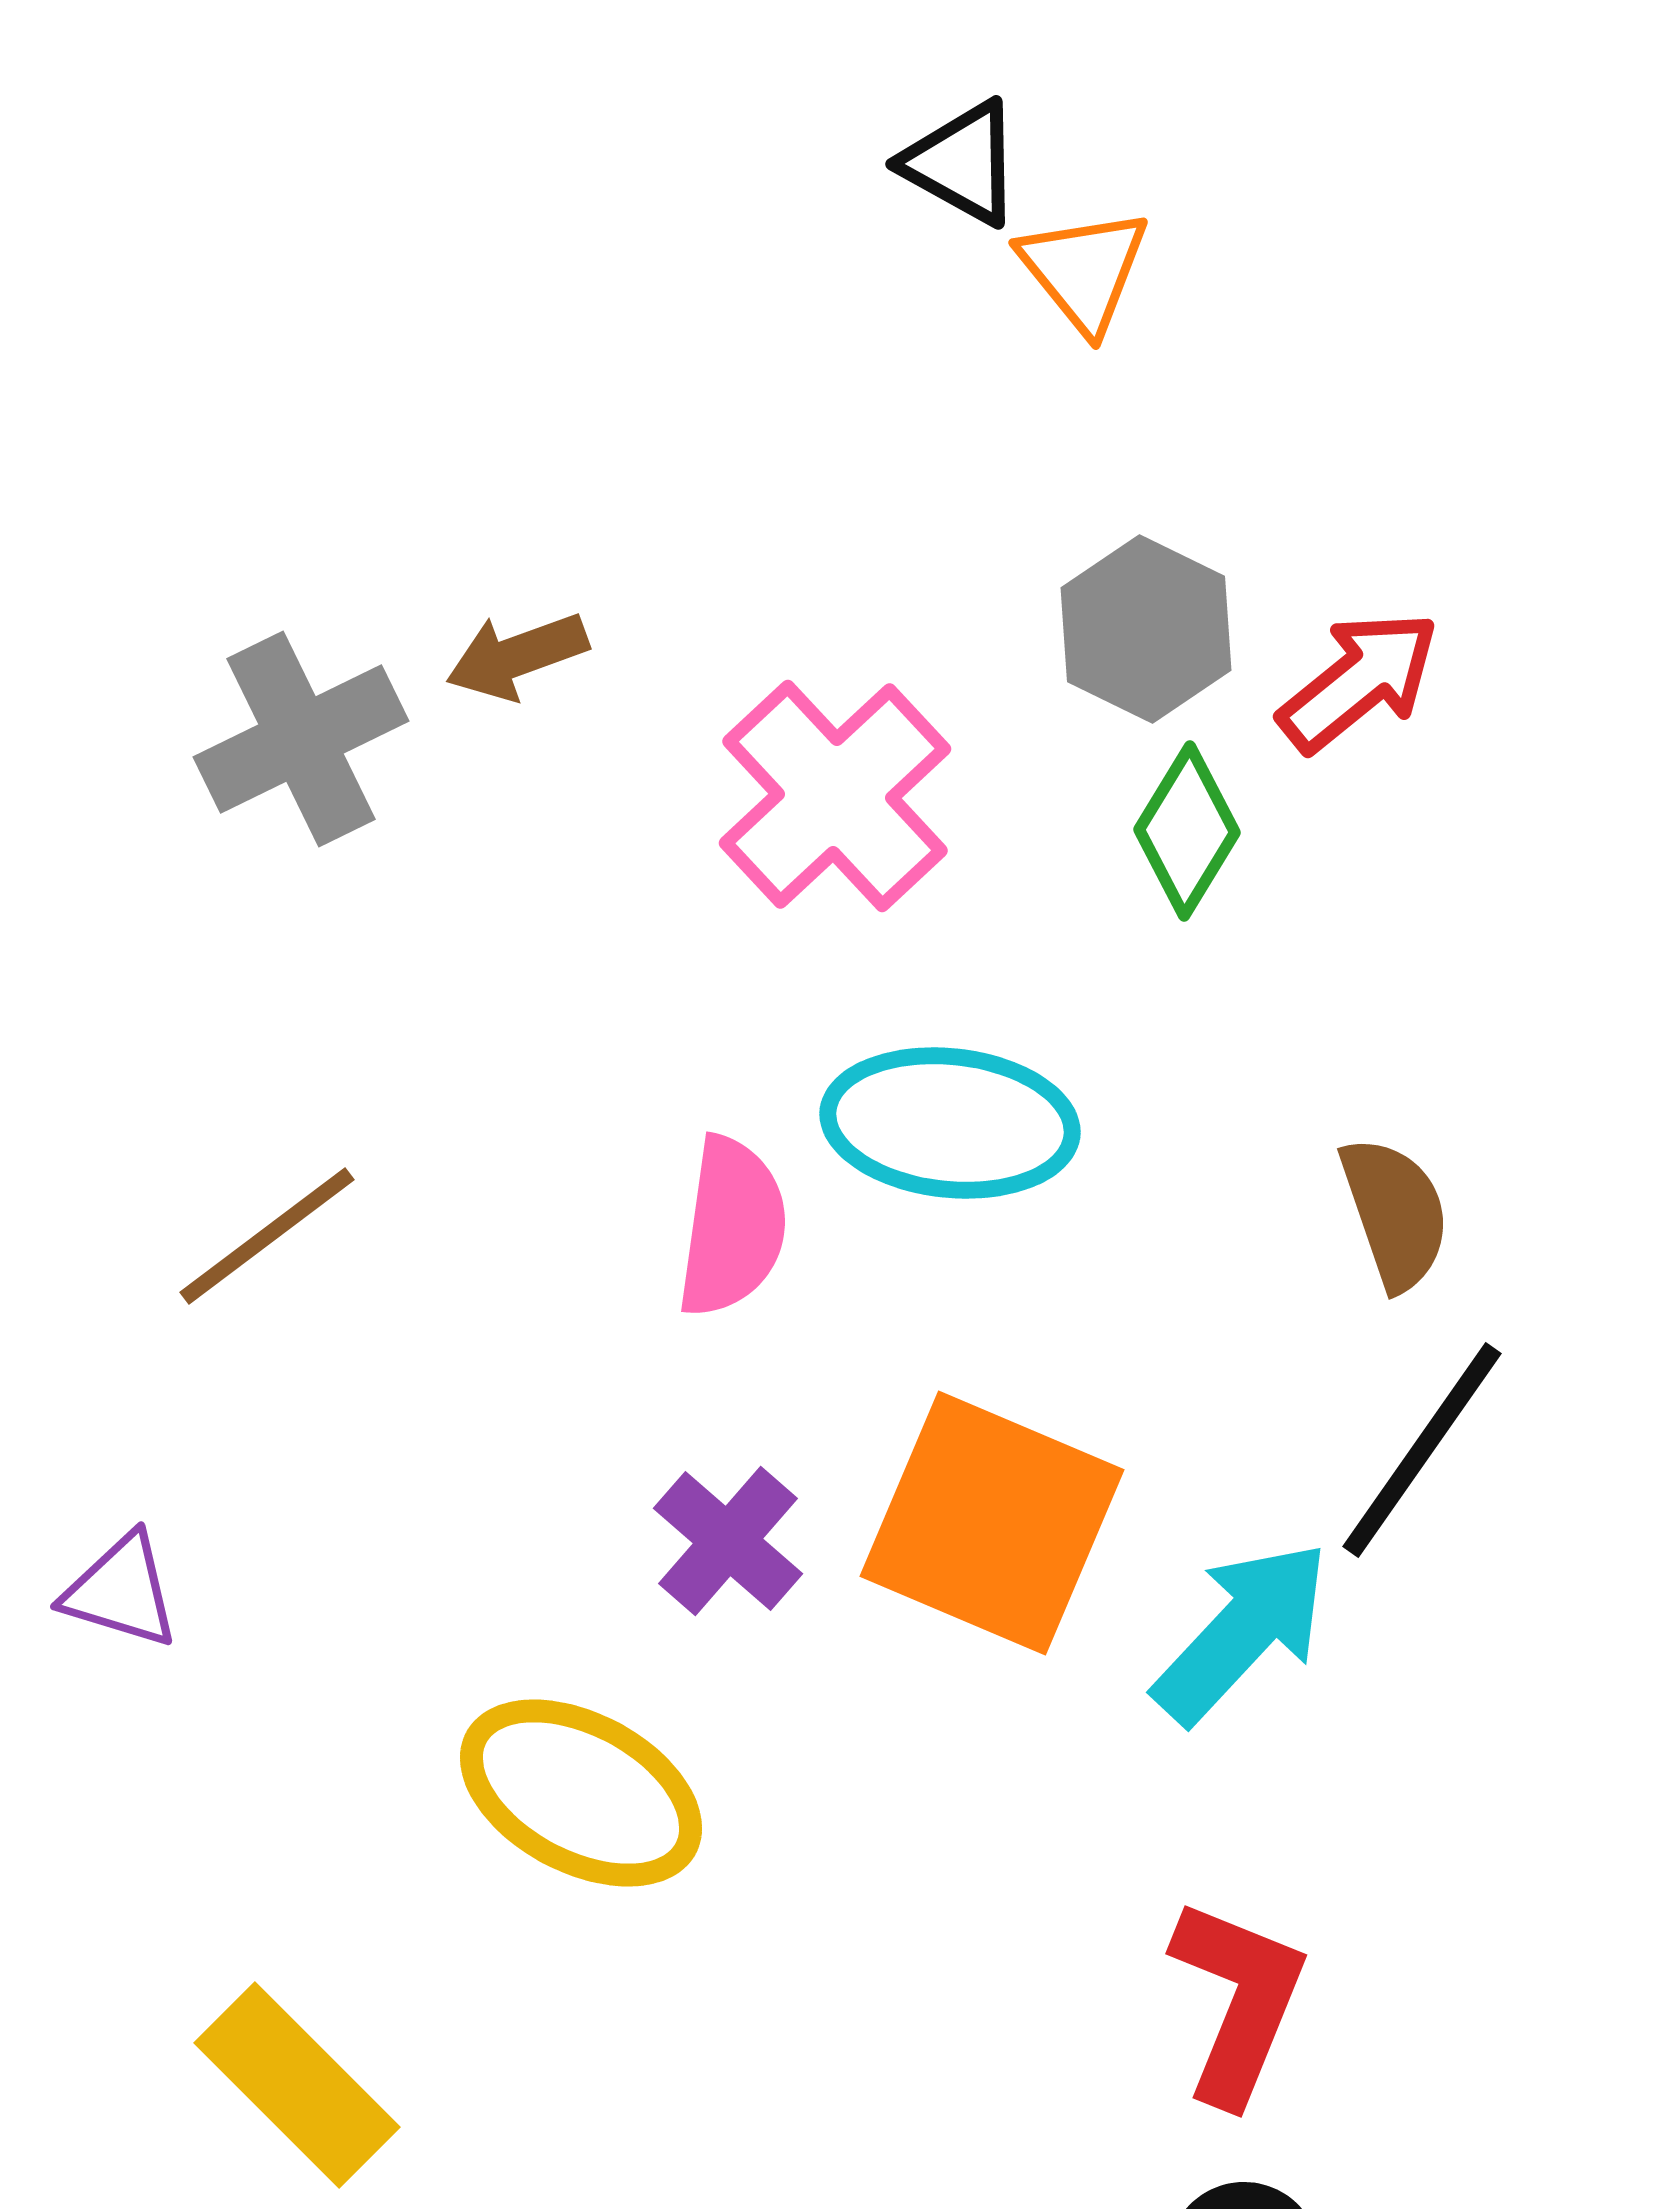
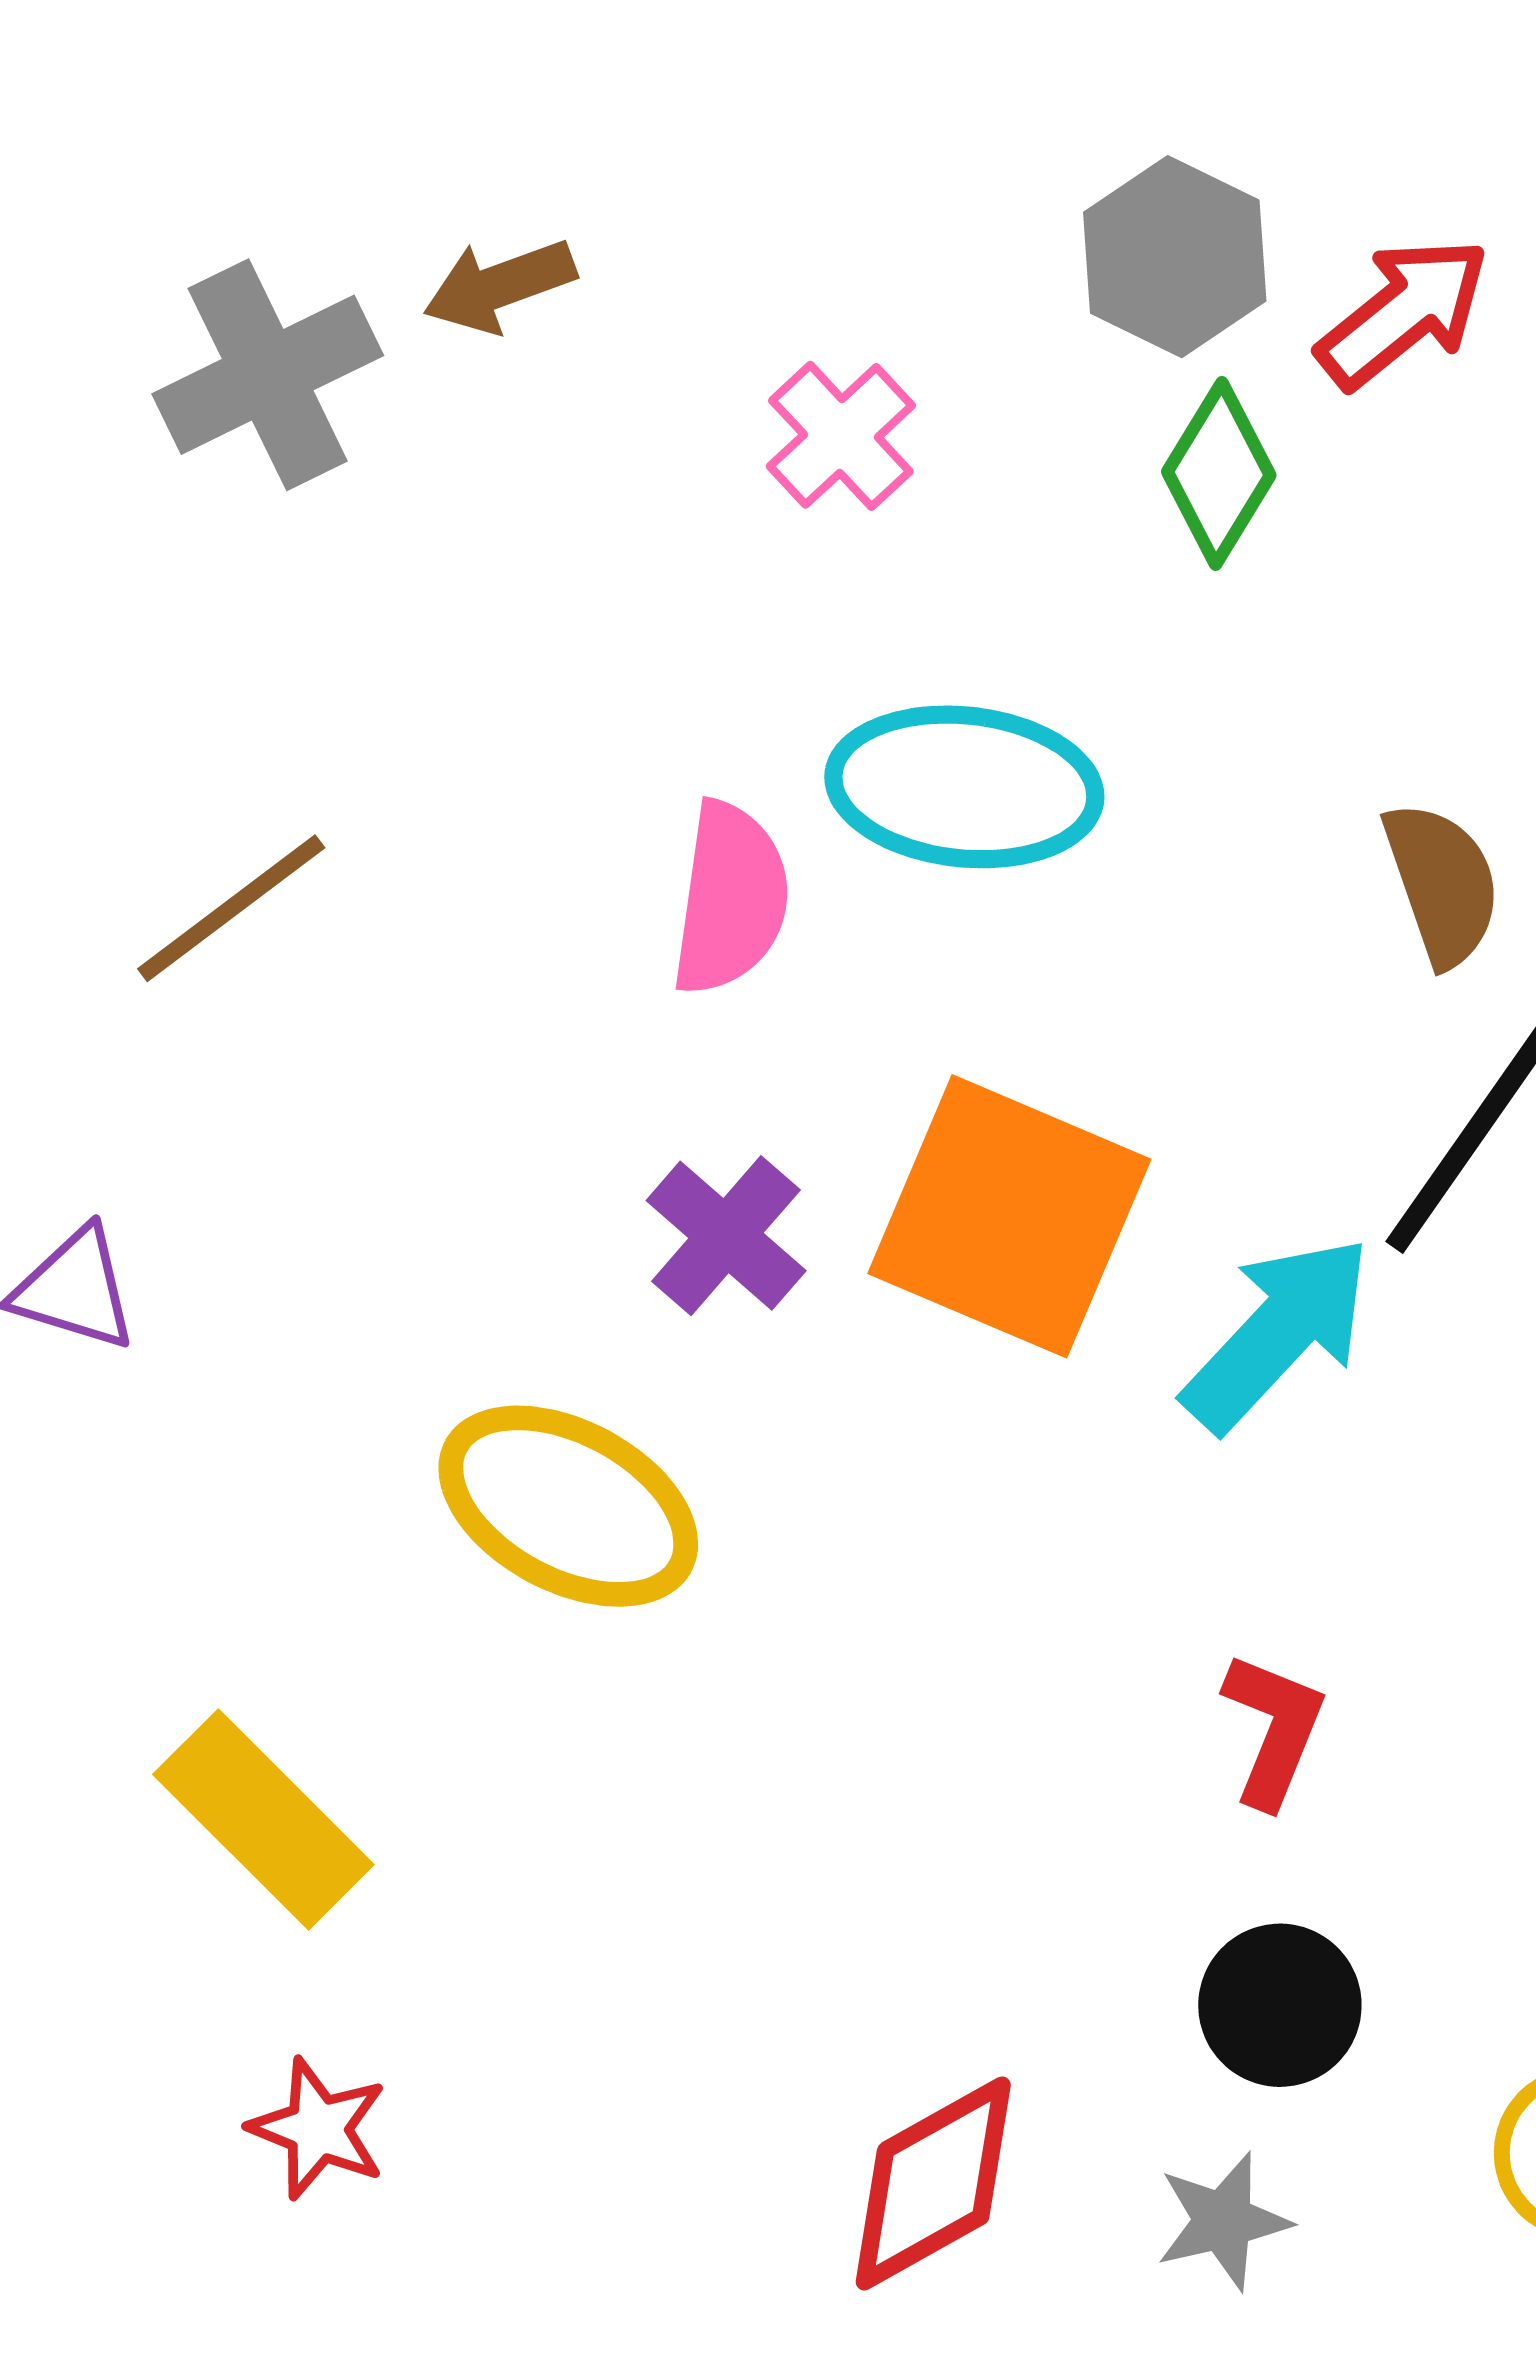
pink cross: (835, 796) -> (841, 436), size x0.6
red L-shape: (1238, 2001) -> (1273, 1729), size x0.7

